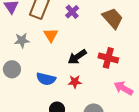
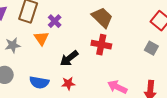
purple cross: (72, 12) -> (55, 21), moved
red cross: (108, 58) -> (101, 45), moved

